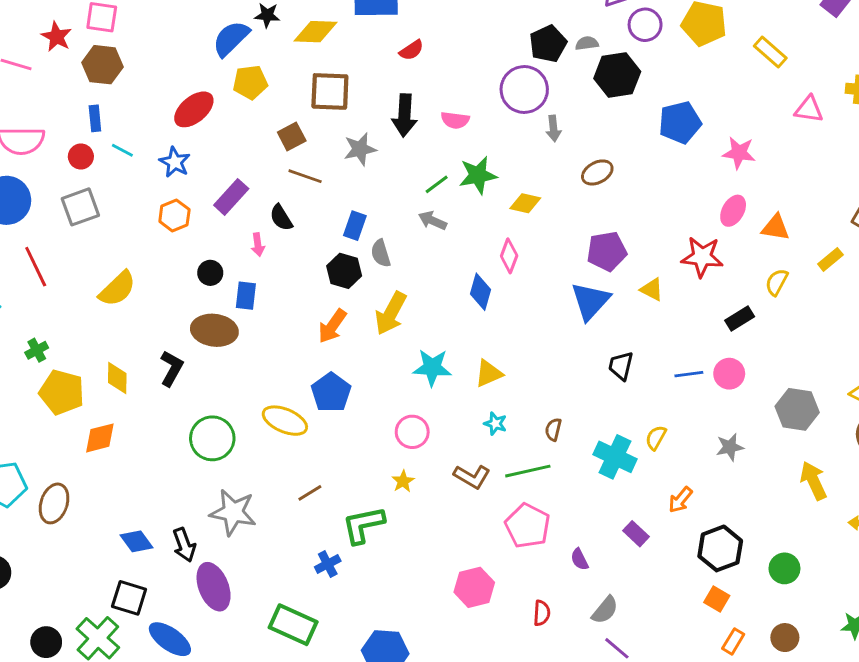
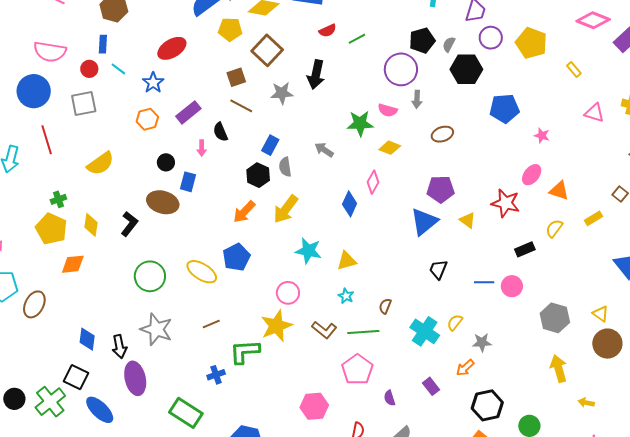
gray semicircle: (587, 43) -> (449, 44), turned -63
yellow rectangle: (770, 52) -> (574, 70), size x0.7
yellow pentagon: (250, 82) -> (230, 29), moved
brown square: (330, 91) -> (267, 50), turned 32
pink semicircle: (455, 120) -> (388, 110), moved
pink star: (739, 153) -> (542, 136), size x0.7
green line: (437, 184) -> (357, 39), moved
green cross: (37, 350) -> (58, 199), moved
gray star: (730, 447) -> (482, 342), moved
yellow star: (403, 481) -> (276, 326), size x2.0
blue diamond: (136, 541) -> (87, 339), turned 35

